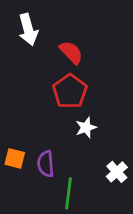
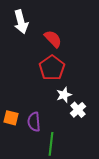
white cross: (117, 172) -> (78, 110), moved

